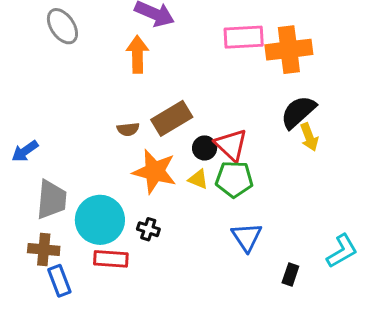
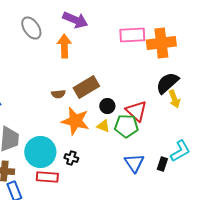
gray ellipse: (62, 26) -> (31, 28), moved
red triangle: (231, 145) -> (136, 111), moved
cyan L-shape: (342, 251) -> (180, 151), moved
black rectangle: (290, 274) -> (162, 164), moved

